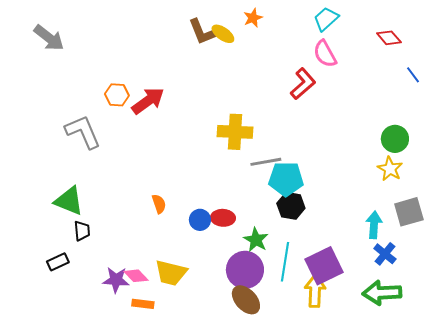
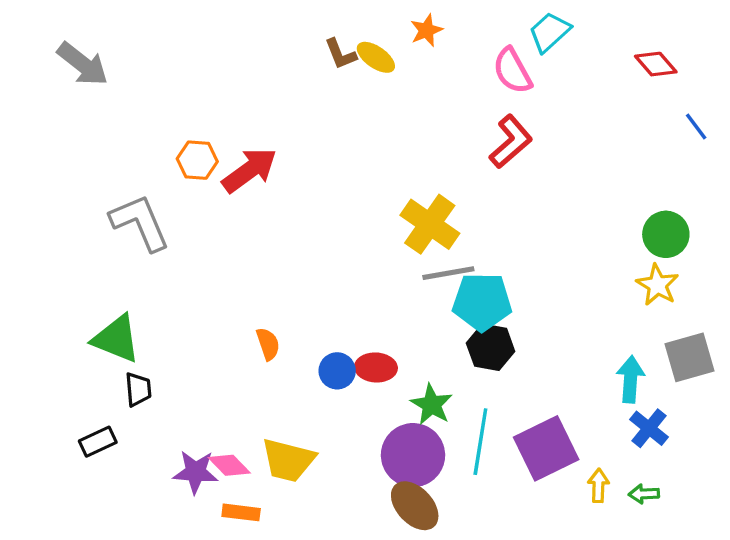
brown L-shape: (202, 32) -> (341, 54), size x0.7
pink semicircle: (325, 54) -> (512, 71), moved
yellow cross: (235, 132) -> (430, 224), moved, turned 32
yellow arrow: (315, 291) -> (598, 485), moved, size x0.6
green arrow: (382, 293) -> (644, 494), size x0.5

